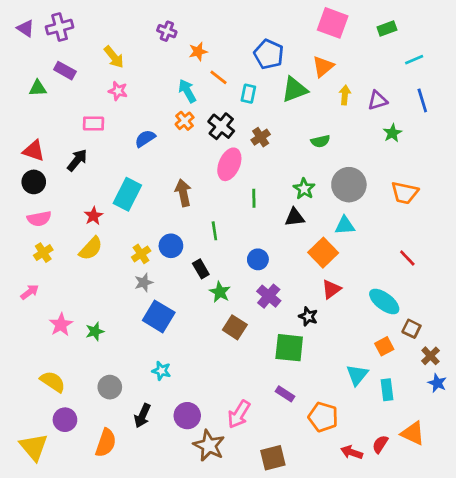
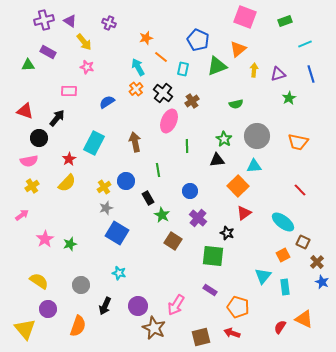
purple triangle: (26, 28) -> (70, 21), moved
purple cross: (167, 31) -> (109, 23), moved
black circle: (34, 182) -> (39, 138), moved
red arrow: (352, 452) -> (232, 333), moved

